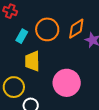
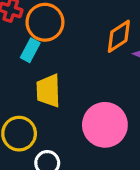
orange circle: (47, 29) -> (45, 22), moved

